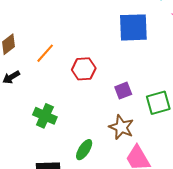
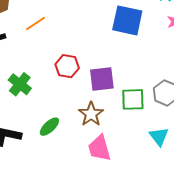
red hexagon: (84, 69) -> (67, 66), moved
purple square: (123, 91) -> (102, 79), size x1.5

